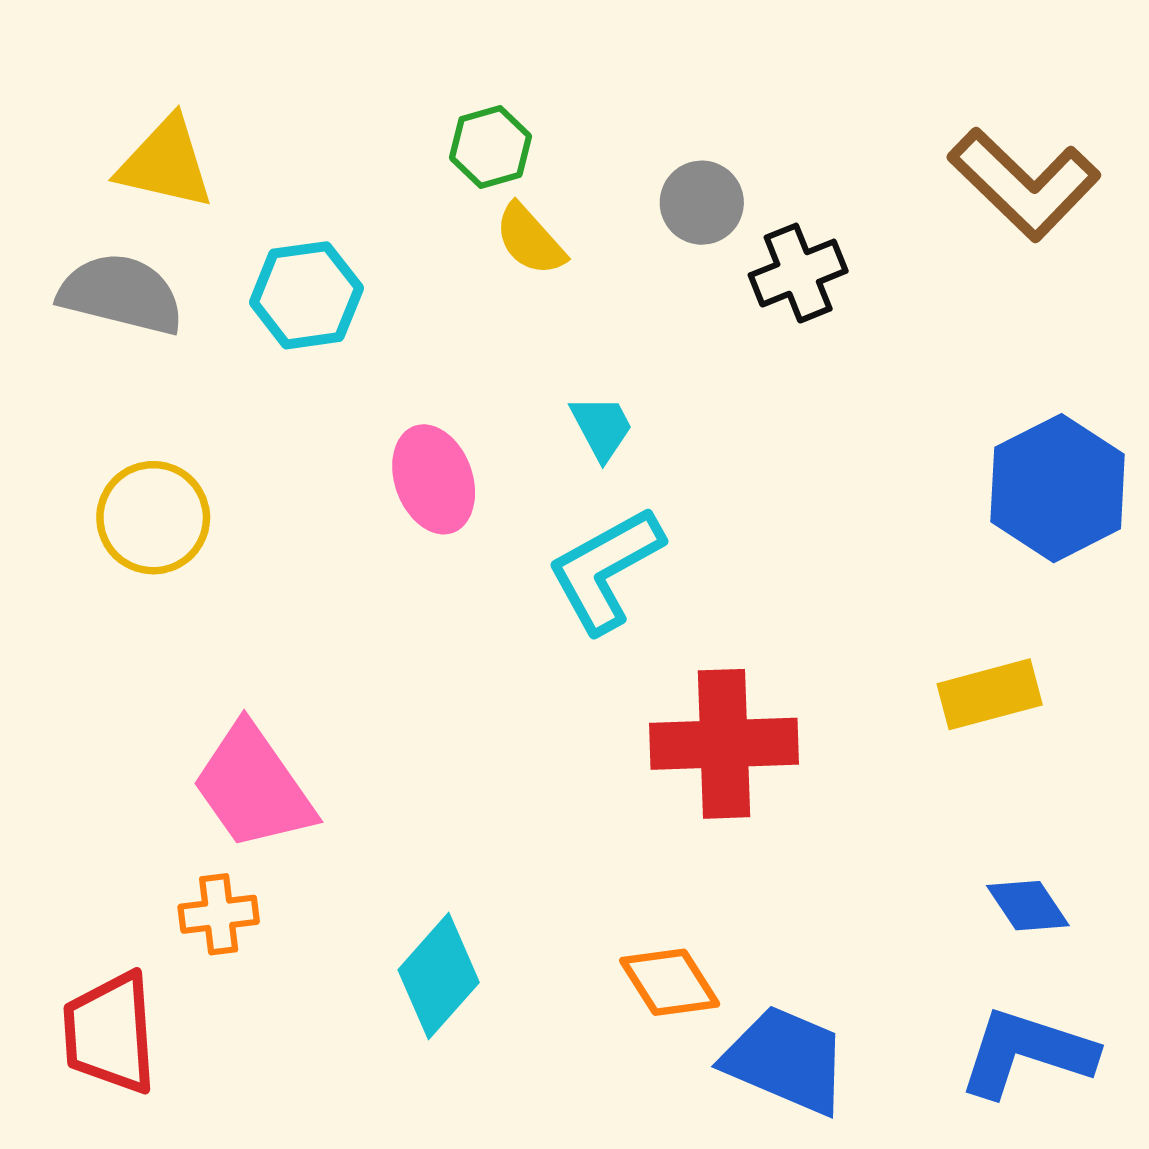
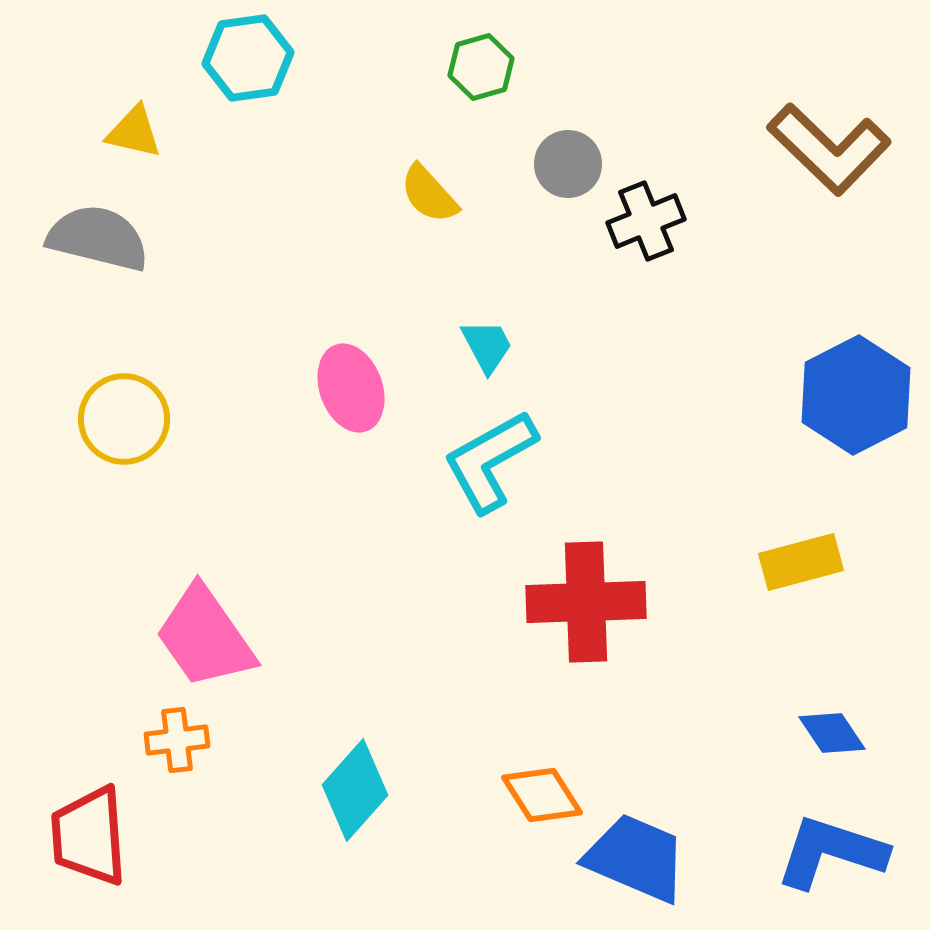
green hexagon: (490, 147) -> (481, 67), moved
yellow triangle: (166, 163) -> (134, 132), size x0.7
cyan hexagon: (306, 295) -> (248, 58), moved

